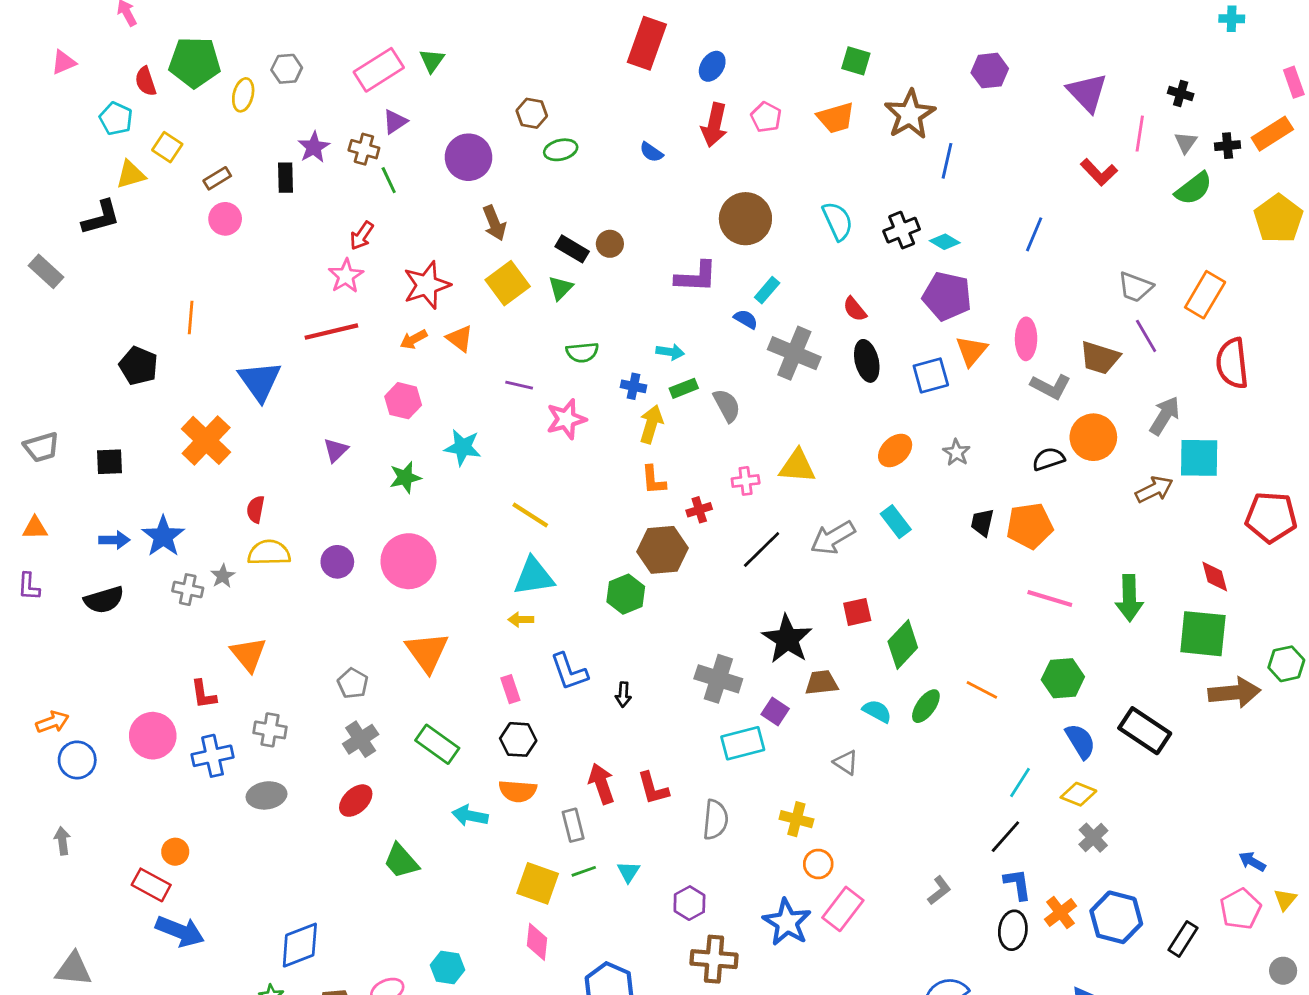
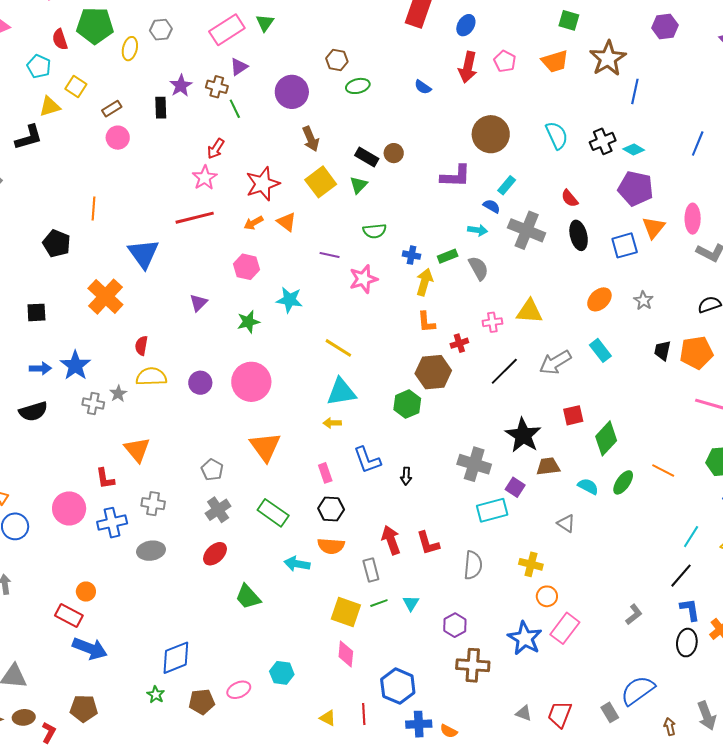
cyan arrow: (670, 352) -> (478, 230), moved

